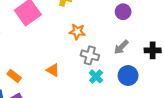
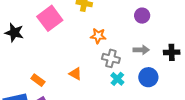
gray arrow: (121, 47) -> (141, 50), turned -133

